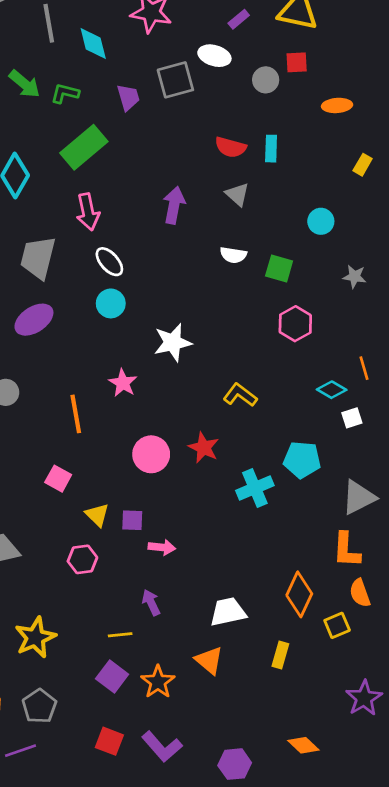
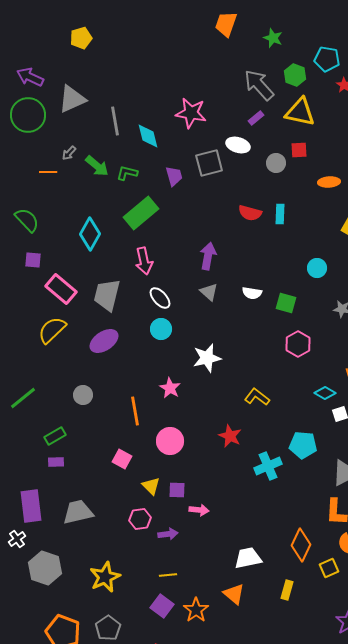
gray triangle: (237, 194) -> (209, 292), moved
pink circle: (151, 454) -> (170, 441), moved
purple arrow: (151, 602) -> (168, 534), moved, turned 108

